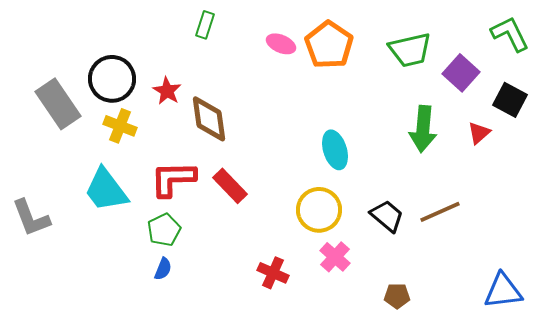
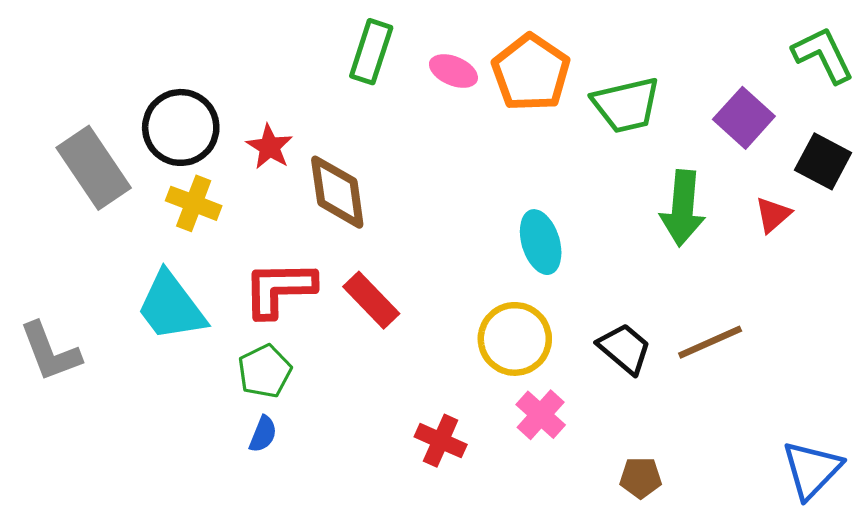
green rectangle: (205, 25) -> (371, 52), moved, size x1.4
green trapezoid: (410, 50) -> (626, 105), moved
blue triangle: (503, 291) -> (812, 470), turned -39

